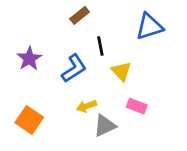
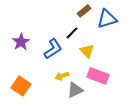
brown rectangle: (80, 15) -> (84, 11), moved
black line: (100, 46) -> (72, 33), turned 56
pink rectangle: (137, 106) -> (98, 76), size x1.5

